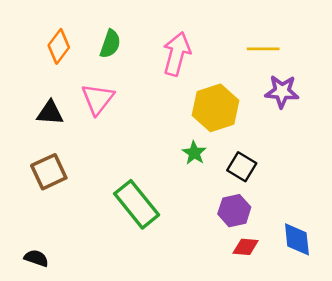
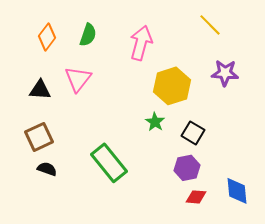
yellow line: (263, 49) -> (210, 25), moved, turned 45
black semicircle: (36, 258) -> (47, 169), moved

